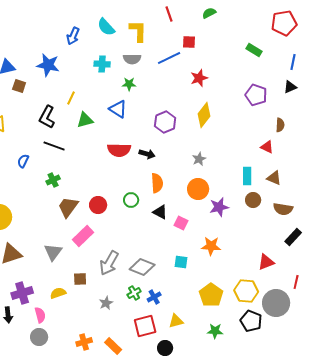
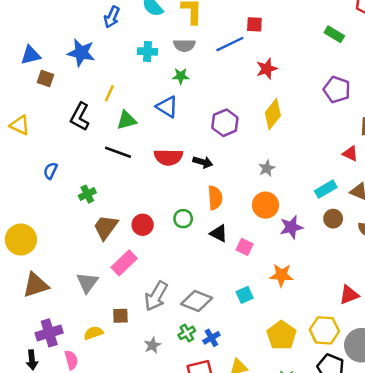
black line: (54, 146) -> (118, 152), moved
cyan rectangle: (247, 176) -> (326, 189), turned 60
cyan square: (181, 262) -> (245, 295), turned -32

